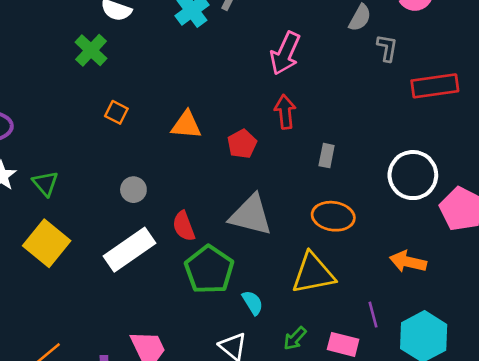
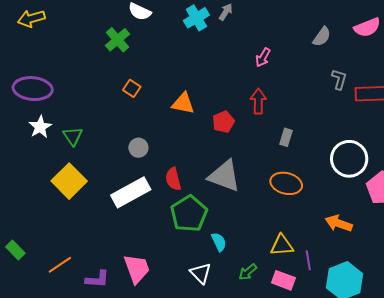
gray L-shape: (387, 48) -> (339, 79), moved
pink arrow: (285, 53) -> (263, 57), size x0.6
yellow triangle: (313, 273) -> (282, 245), moved, size x0.7

